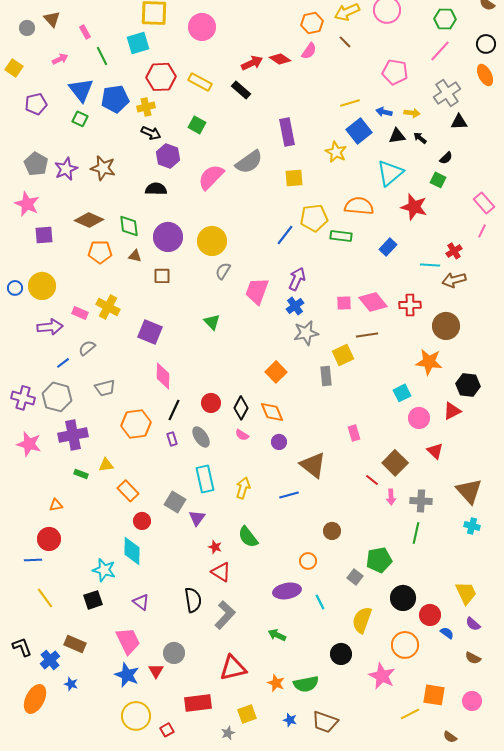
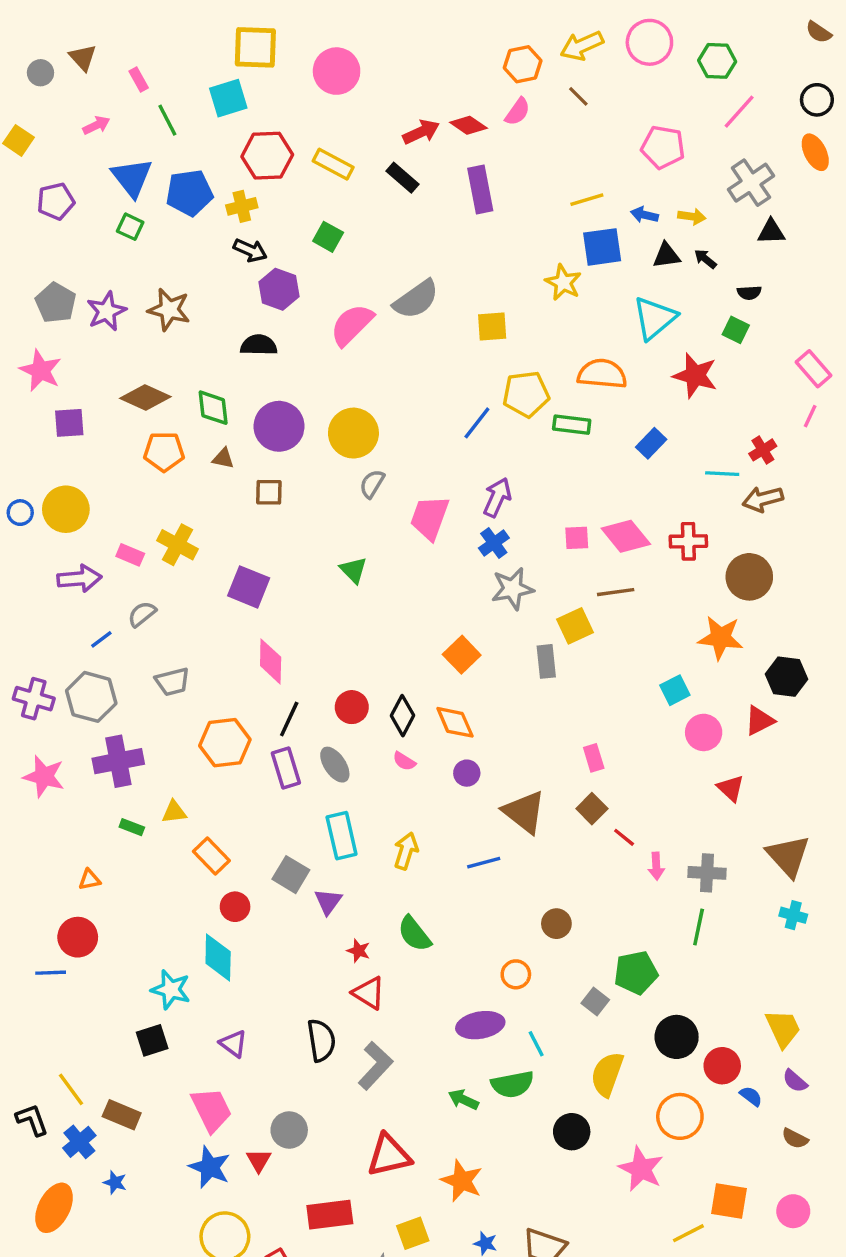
green hexagon: (445, 19) -> (717, 61), moved
blue square: (359, 131) -> (602, 247), turned 30
purple rectangle: (287, 132) -> (480, 189), moved
black semicircle: (446, 158) -> (749, 293), turned 40
purple rectangle: (172, 439) -> (286, 768), size x1.6
brown square: (395, 463) -> (592, 809), moved, size x0.7
yellow line: (45, 598) -> (71, 1089), moved
orange star: (276, 683) -> (462, 1181), size x1.4
green semicircle: (306, 684) -> (512, 1084), moved

